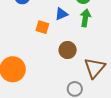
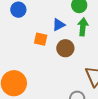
brown circle: (68, 50) -> (65, 48), moved

